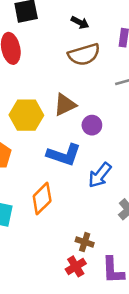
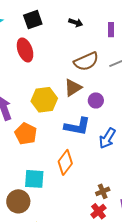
brown semicircle: (84, 55) -> (86, 61), moved
brown cross: (85, 242) -> (103, 191), turned -32

